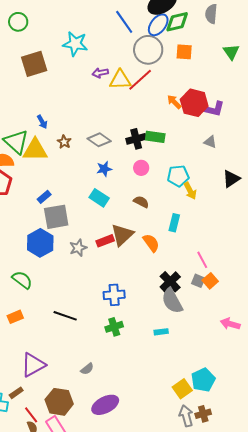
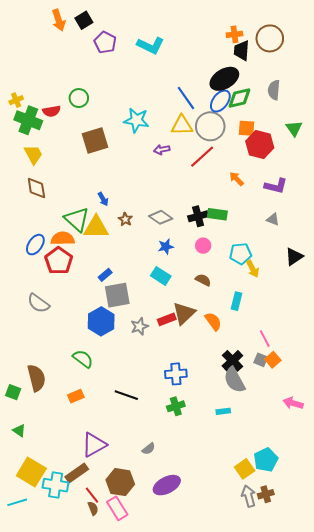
yellow triangle: (120, 80) -> (182, 125), moved
red hexagon: (194, 103) -> (260, 145), moved
brown rectangle: (16, 393) -> (77, 473), size x1.6

